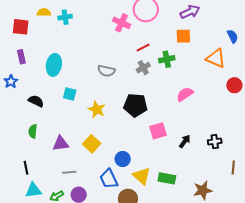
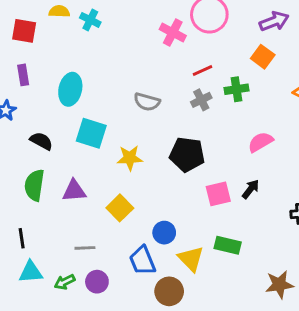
cyan cross: (65, 17) -> (90, 20), turned 32
orange square: (183, 36) -> (263, 57), turned 35
cyan square: (70, 94) -> (91, 133), size x1.5
yellow star: (97, 109) -> (130, 158), turned -30
green semicircle: (33, 131) -> (34, 185), size x1.5
black arrow: (185, 141) -> (251, 189), moved
purple triangle: (61, 144) -> (74, 191), moved
green rectangle: (167, 178) -> (228, 245), moved

